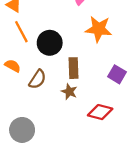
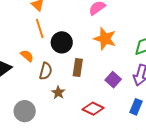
brown semicircle: (37, 79) -> (46, 71), turned -30
brown star: (69, 92) -> (58, 93), moved

